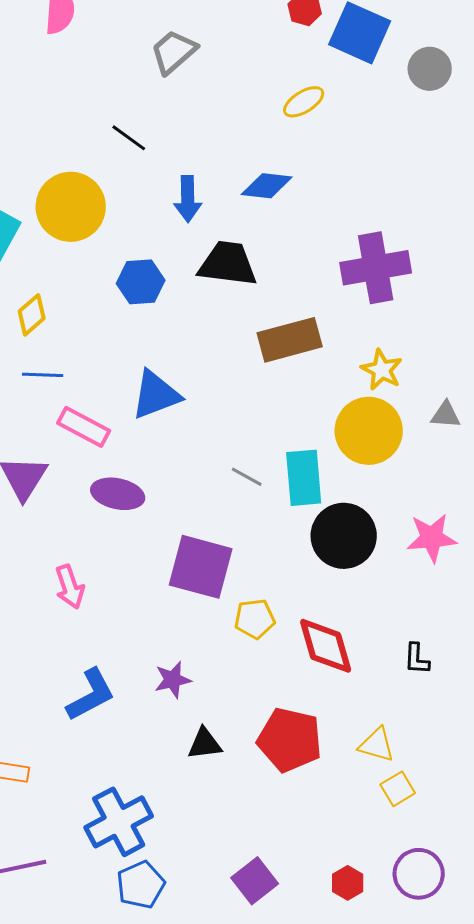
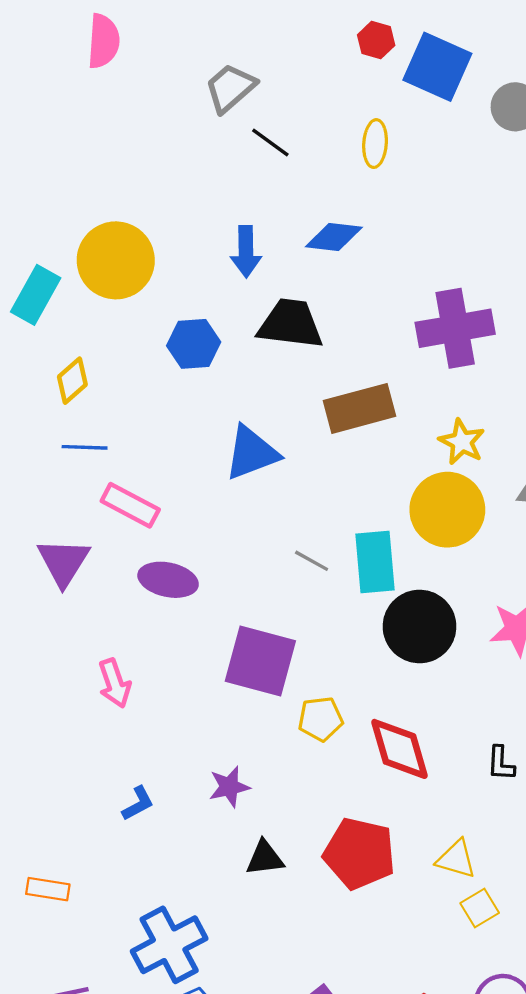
yellow ellipse: (304, 102) -> (375, 144), turned -54
black line: (129, 138) -> (270, 142), moved
blue triangle: (156, 395) -> (251, 453), moved
blue L-shape: (91, 695) -> (138, 803), size x0.6

